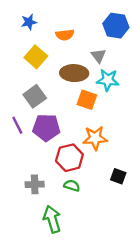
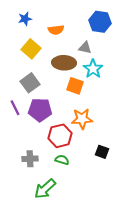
gray triangle: (98, 56) -> (85, 48), turned -40
cyan star: (108, 80) -> (93, 69), turned 30
green arrow: (52, 219) -> (45, 189), turned -115

